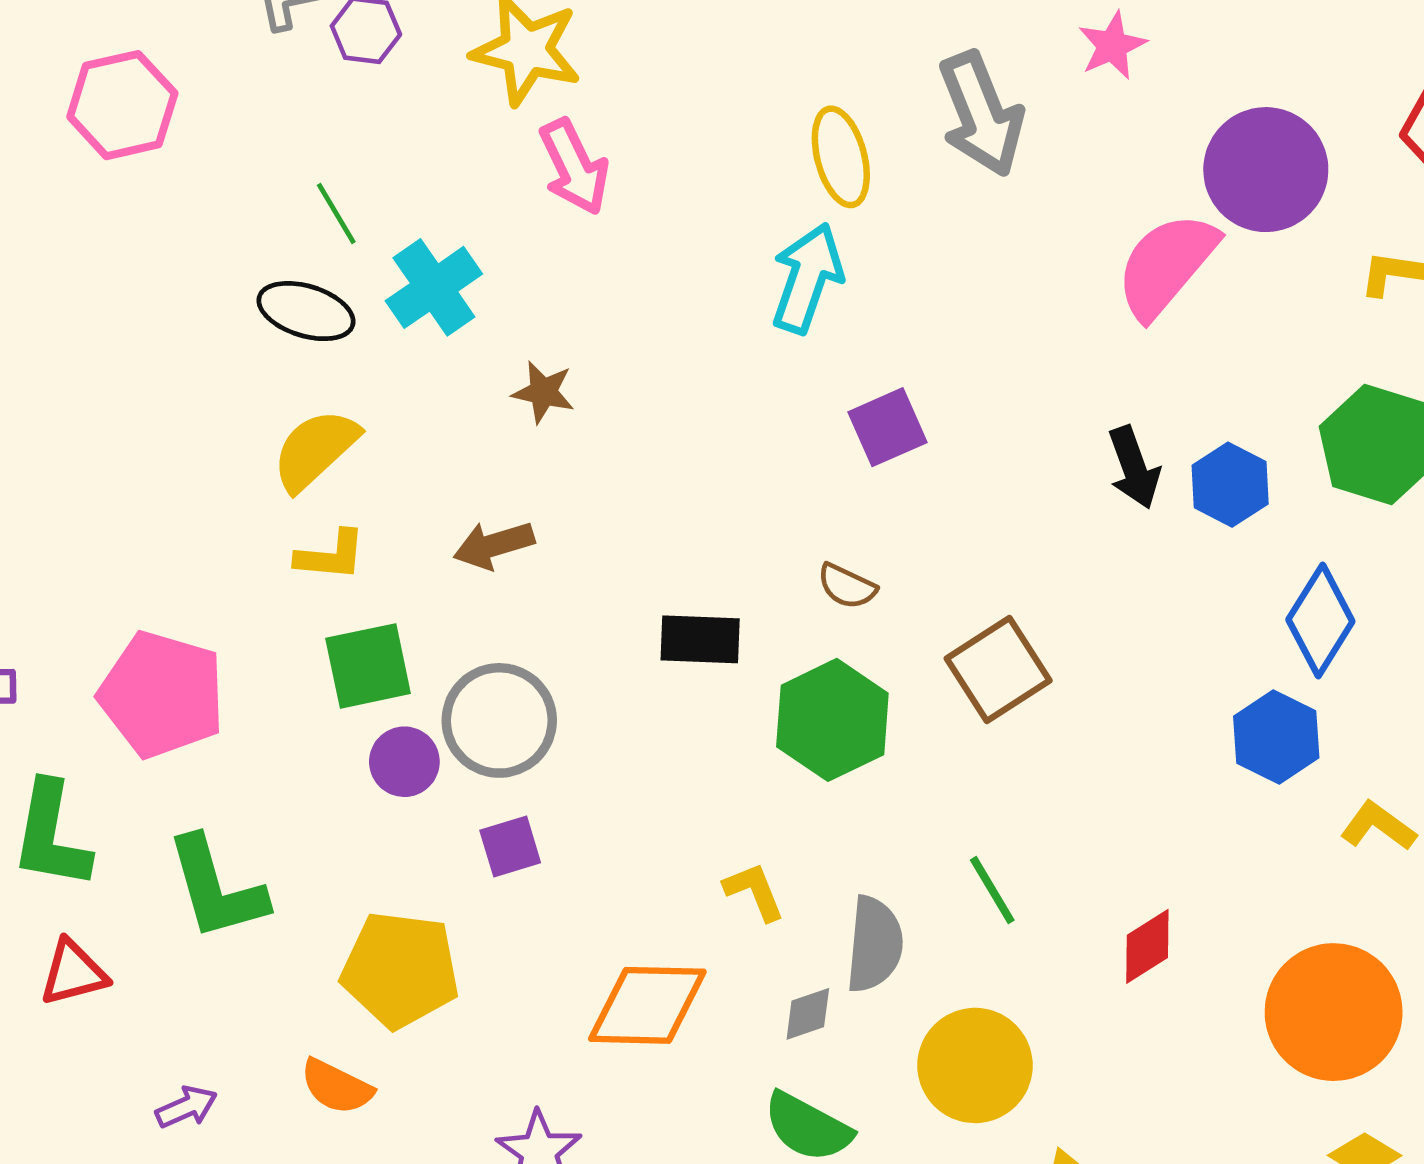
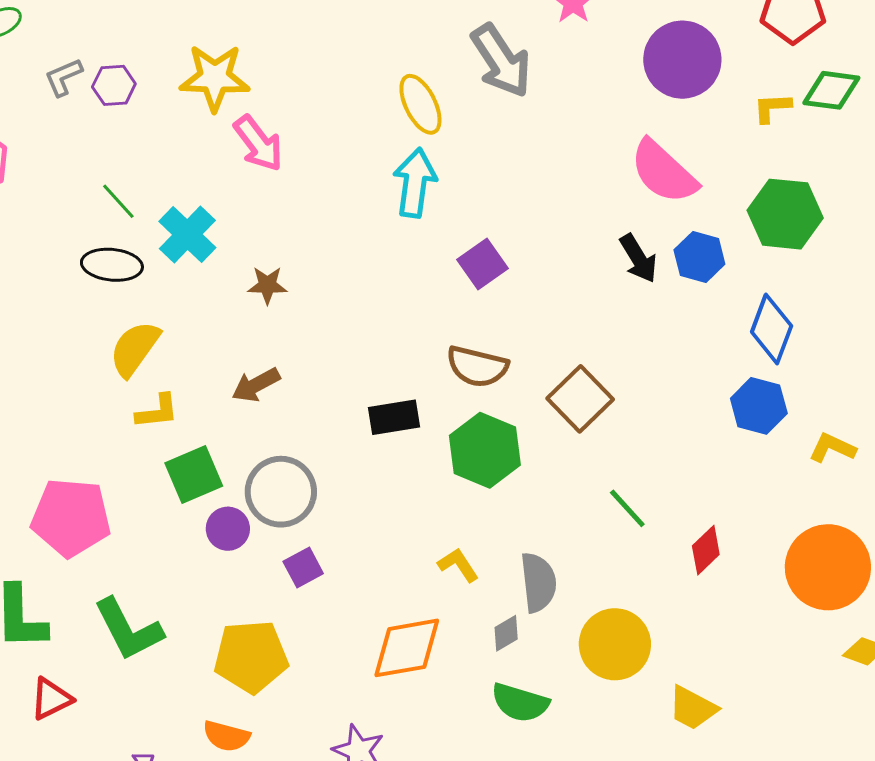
pink semicircle: (1166, 265) -> (664, 172), moved, turned -76
brown semicircle: (847, 586) -> (477, 367), size x1.6
green line: (992, 890) -> (627, 508), moved

